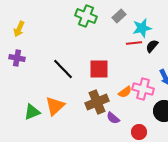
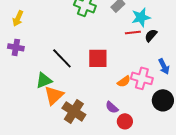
brown cross: (97, 102) -> (74, 111), moved, turned -35
green triangle: (32, 112) -> (44, 80), moved
red circle: (139, 132) -> (125, 121), moved

